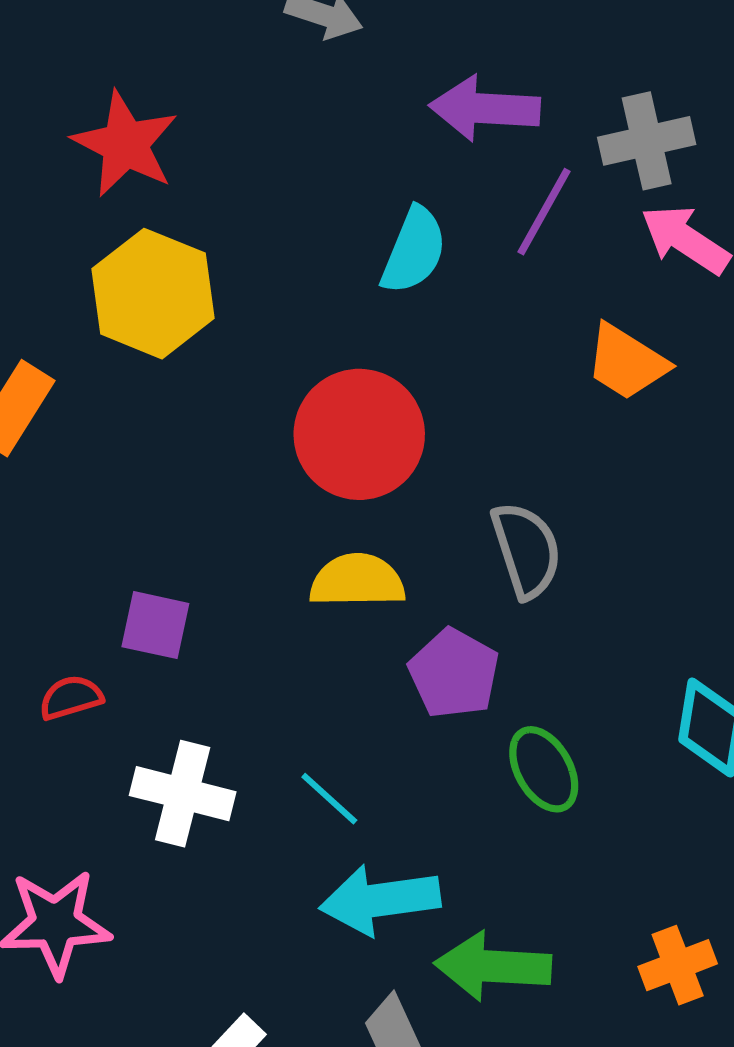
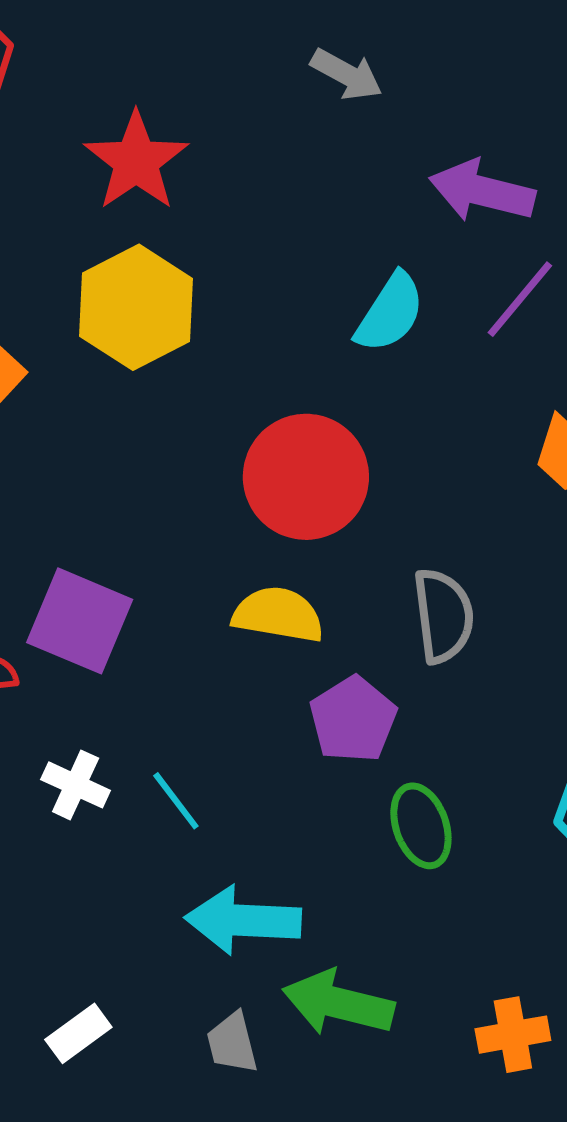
purple square: (155, 625) -> (80, 621), size x1.5
white cross: (183, 794) -> (76, 785), size x0.7
cyan line: (329, 799) -> (176, 801), moved

